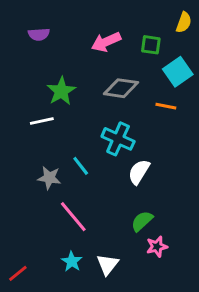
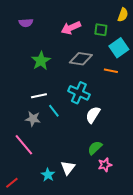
white line: (42, 121) -> (39, 96), moved
pink line: (73, 217) -> (24, 145), moved
white triangle: (108, 264) -> (68, 168), moved

